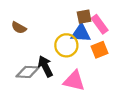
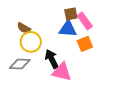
brown semicircle: (19, 28) -> (24, 28), moved
yellow circle: (66, 45) -> (31, 42), moved
black arrow: (45, 66) -> (52, 59), moved

